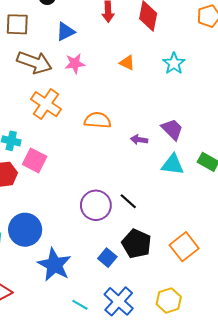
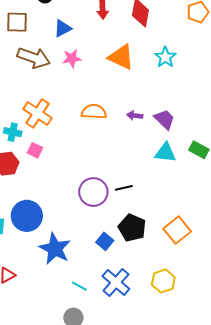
orange triangle: (127, 63) -> (121, 57), size x1.8
orange cross: (46, 104) -> (37, 113), moved
purple arrow: (139, 140) -> (135, 116), moved
pink square: (35, 160) -> (35, 150), size x0.7
black line: (128, 201) -> (124, 188), turned -54

